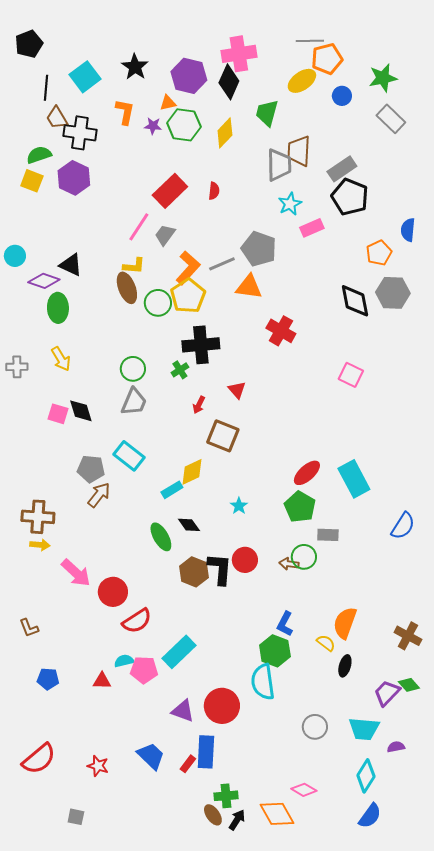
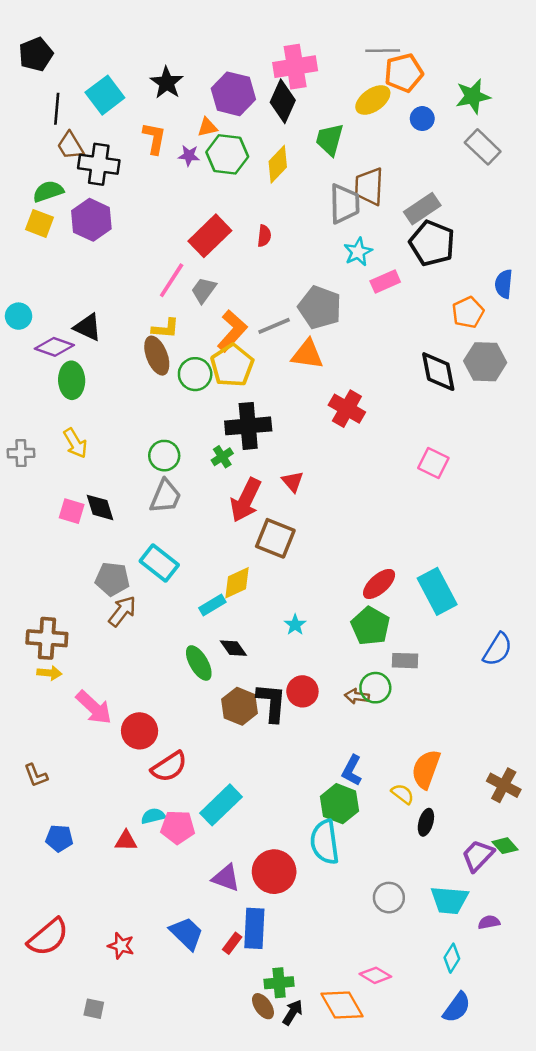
red arrow: (199, 405) -> (246, 500), size x2.0
cyan diamond: (366, 776) -> (452, 958), size x0.7

